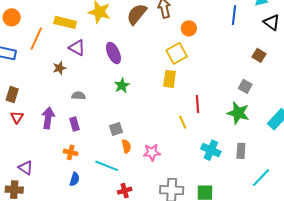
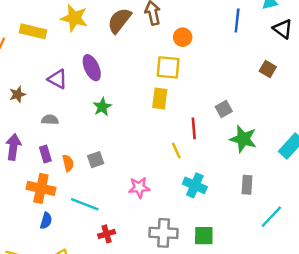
purple triangle: (77, 48) -> (57, 79), moved
yellow square: (177, 53) -> (168, 67), turned 35
brown star: (59, 68) -> (17, 94), moved
gray square: (245, 86) -> (224, 109), moved, turned 32
orange semicircle: (126, 146) -> (68, 163), moved
cyan cross: (211, 150) -> (195, 185), moved
orange cross: (71, 152) -> (41, 188), size x1.6

